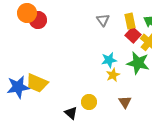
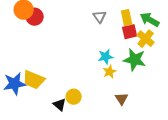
red square: (133, 35) -> (130, 32), turned 35
yellow circle: (89, 102) -> (74, 97), moved
black triangle: (71, 113) -> (60, 105), moved

